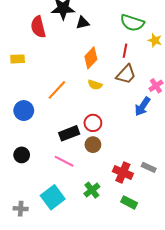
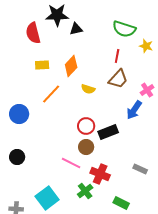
orange diamond: (91, 58) -> (71, 66), moved
yellow rectangle: (18, 59) -> (42, 65), moved
black rectangle: (69, 133) -> (108, 132), moved
pink line: (64, 161) -> (71, 163), moved
red cross: (123, 173) -> (100, 174), moved

